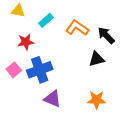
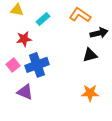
orange L-shape: (77, 28) -> (80, 15), moved
black arrow: (106, 35) -> (99, 33), turned 120
purple triangle: (52, 99) -> (25, 92), moved

